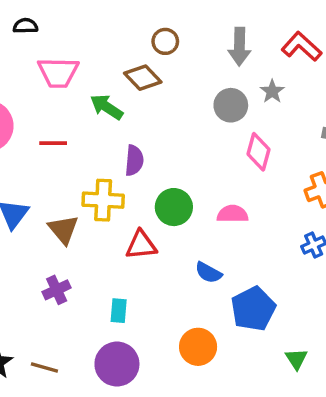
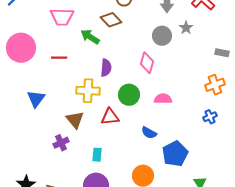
pink diamond: (258, 152) -> (147, 63), moved
brown triangle: (63, 229) -> (75, 120), moved

